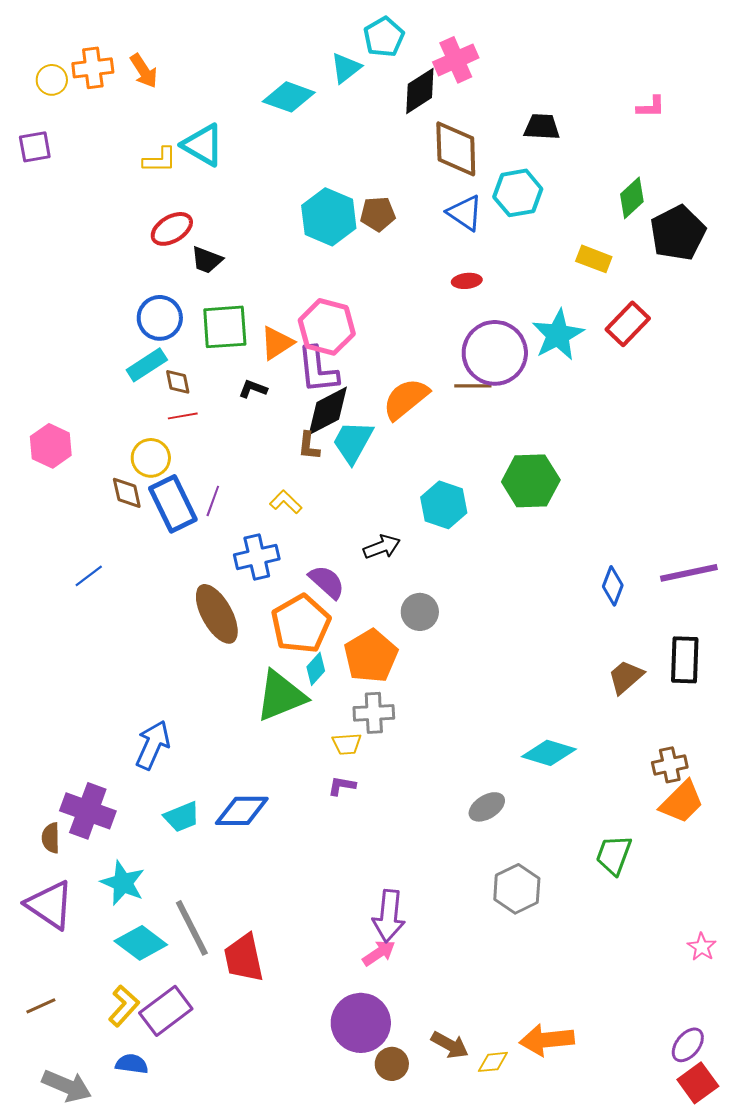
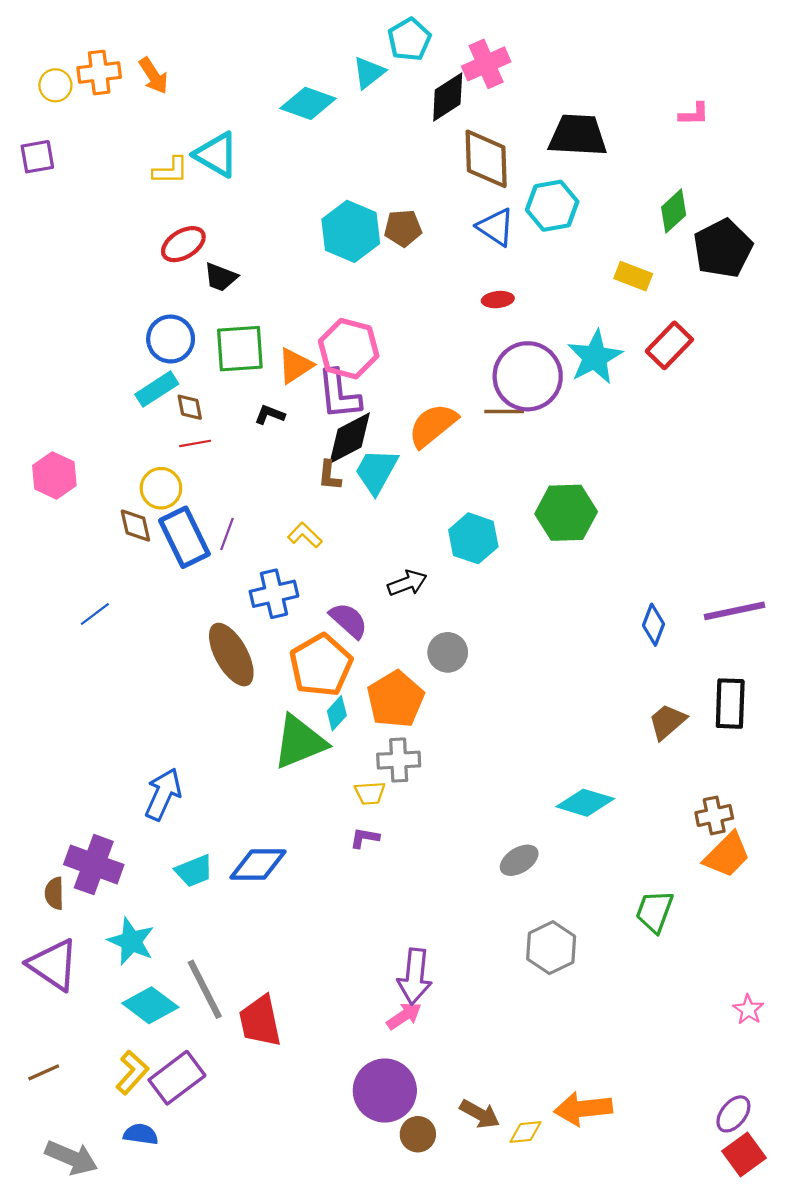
black trapezoid: (542, 127) -> (578, 135), size x1.5

